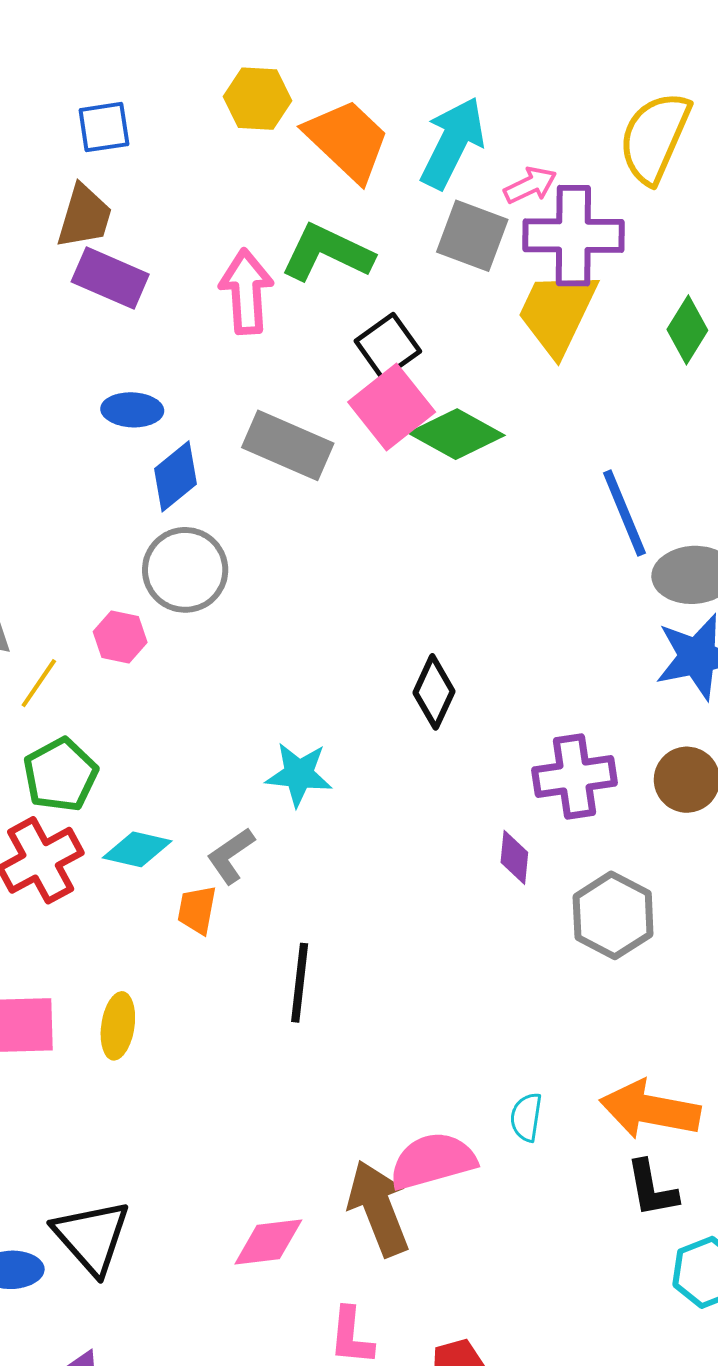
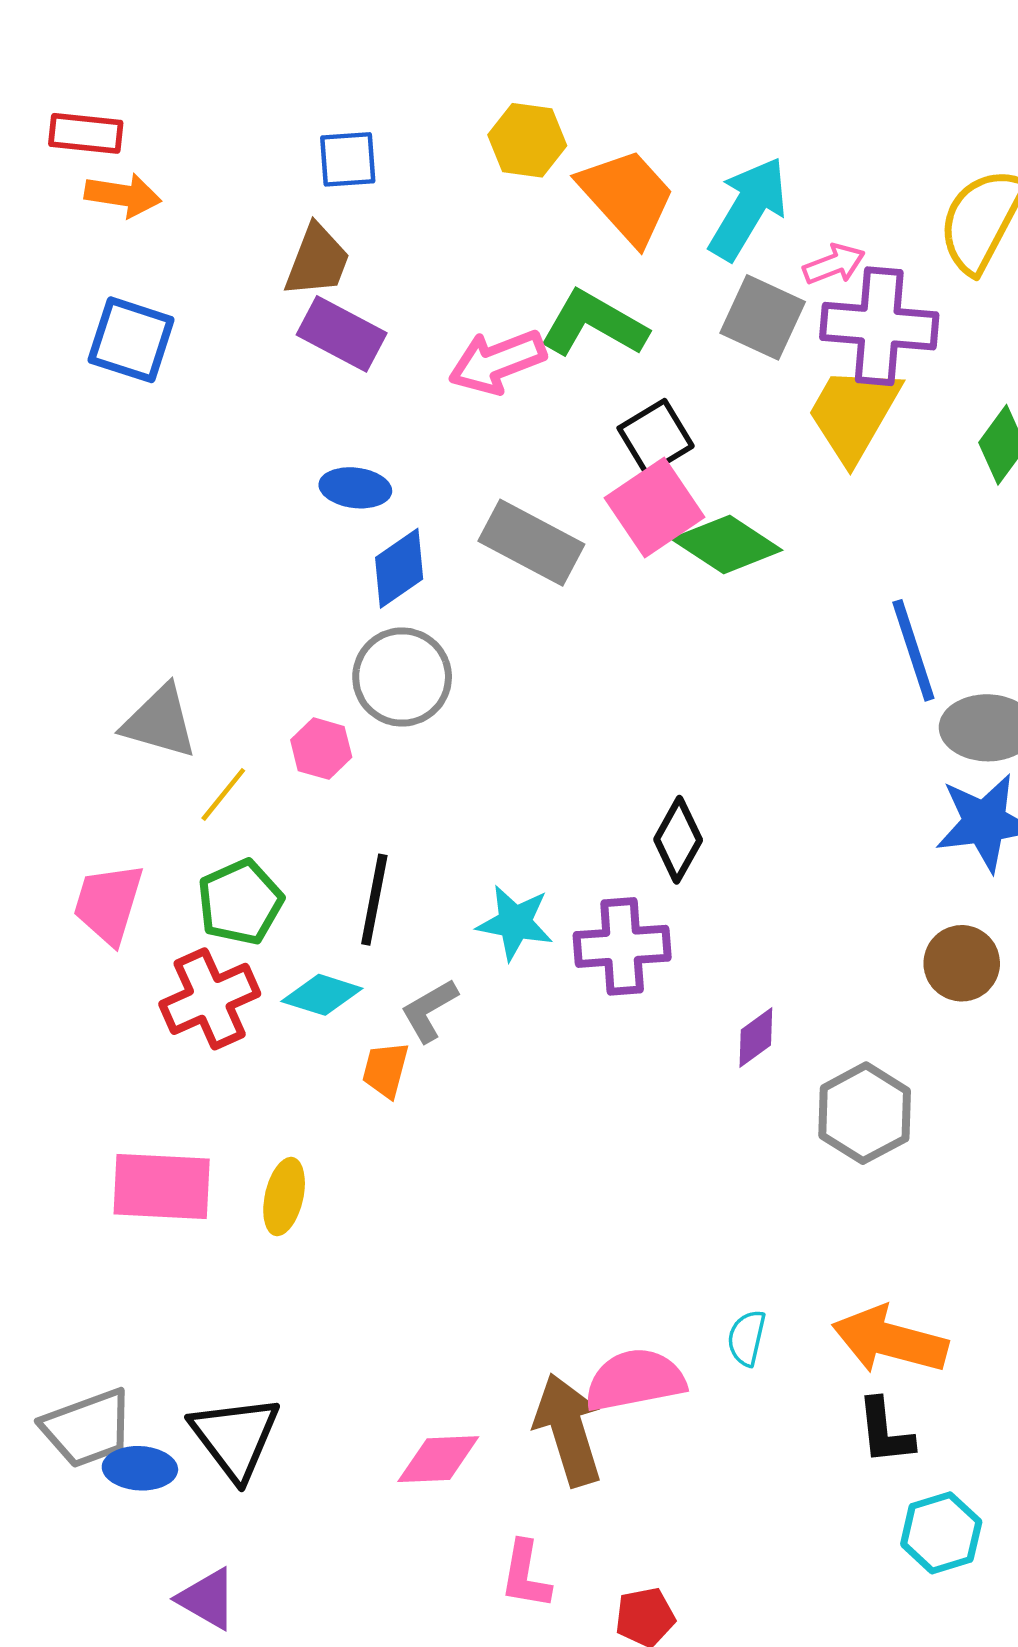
pink arrow: (246, 292) -> (497, 362), turned -112
purple cross: (574, 777) -> (622, 946), moved
purple diamond: (514, 857) -> (756, 1037), turned 44
black line: (300, 983) -> (374, 900), moved

